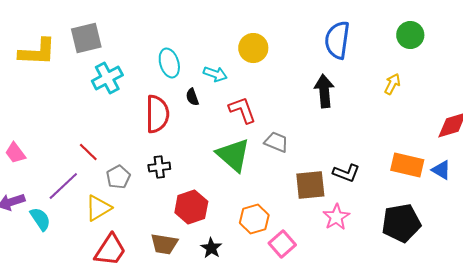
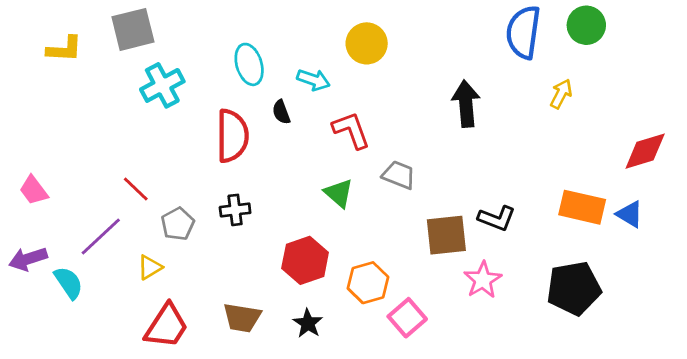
blue semicircle: (337, 40) -> (523, 32), moved
yellow L-shape: (37, 52) -> (64, 49), size x0.7
green triangle: (233, 155) -> (339, 193), size x0.6
red hexagon: (191, 207) -> (305, 260), moved
yellow triangle: (98, 208) -> (150, 267), size x0.7

